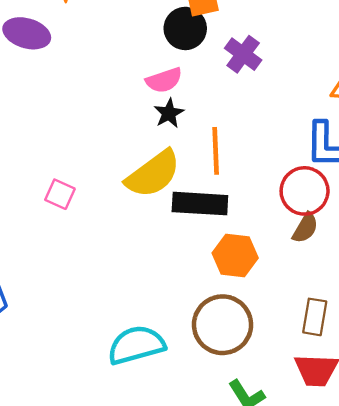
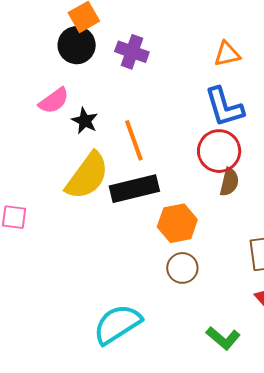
pink semicircle: (164, 80) -> (54, 101), moved
brown circle: (223, 325) -> (182, 268), moved, size x0.6

